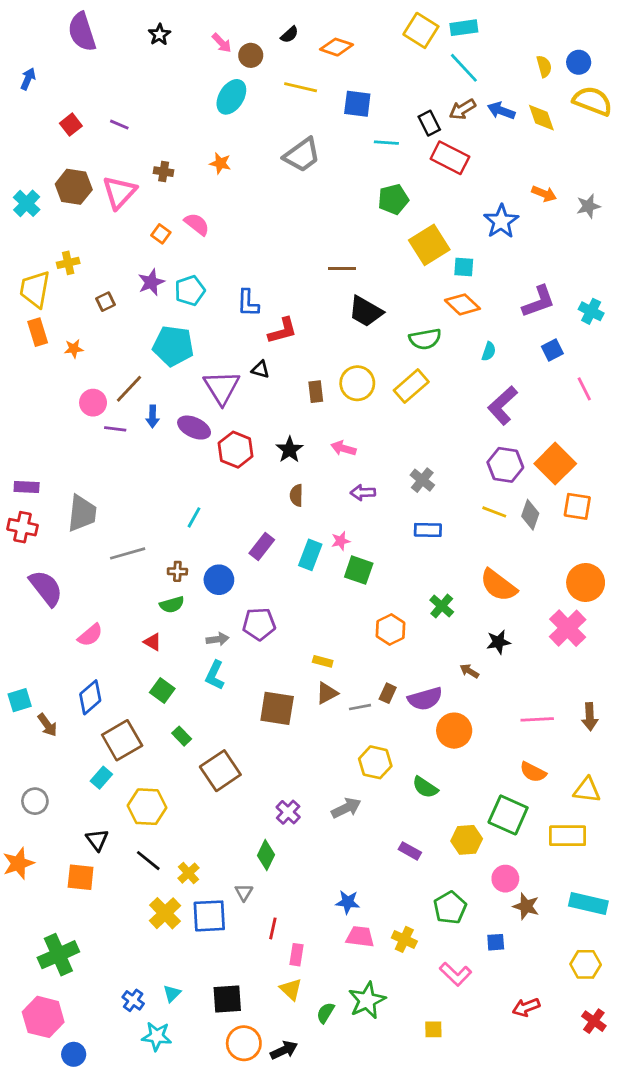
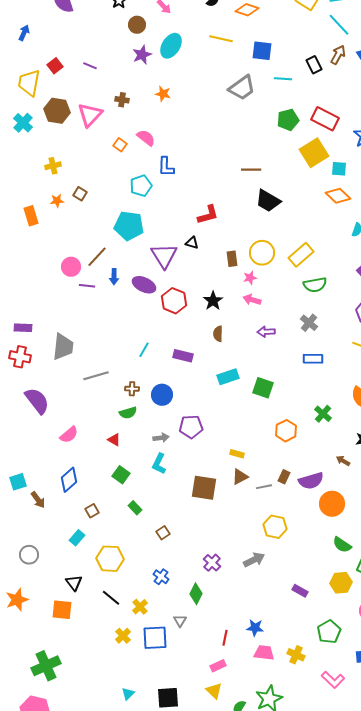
brown circle: (251, 55) -> (137, 25), moved
brown arrow: (462, 109) -> (338, 55), turned 150
gray trapezoid: (302, 155) -> (242, 88), moved
red rectangle: (450, 158) -> (325, 119), moved
purple star: (151, 282) -> (142, 55), moved
yellow trapezoid: (35, 289) -> (29, 83), moved
brown square: (105, 302) -> (80, 194), turned -32
blue L-shape: (248, 303) -> (166, 167), moved
green semicircle: (425, 339) -> (315, 285), moved
orange star: (74, 349) -> (57, 201), moved
pink star: (341, 541) -> (250, 278), moved
purple rectangle: (262, 547) -> (183, 356), moved, turned 66
cyan rectangle: (310, 555) -> (228, 377), turned 50
brown square: (122, 740) -> (92, 511), size x0.5
brown square: (220, 771) -> (163, 533), size x0.5
green semicircle: (425, 787) -> (342, 545), moved
yellow cross: (165, 913) -> (123, 636), size x0.7
red line: (273, 928) -> (225, 638), moved
pink rectangle: (296, 955) -> (218, 666), turned 56
blue cross: (133, 1000) -> (161, 577), moved

